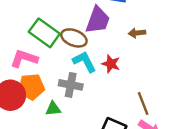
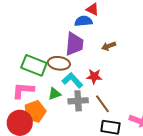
gray cross: (71, 85) -> (78, 101), moved
brown line: (143, 104) -> (102, 104), moved
green triangle: (53, 109) -> (54, 94), moved

